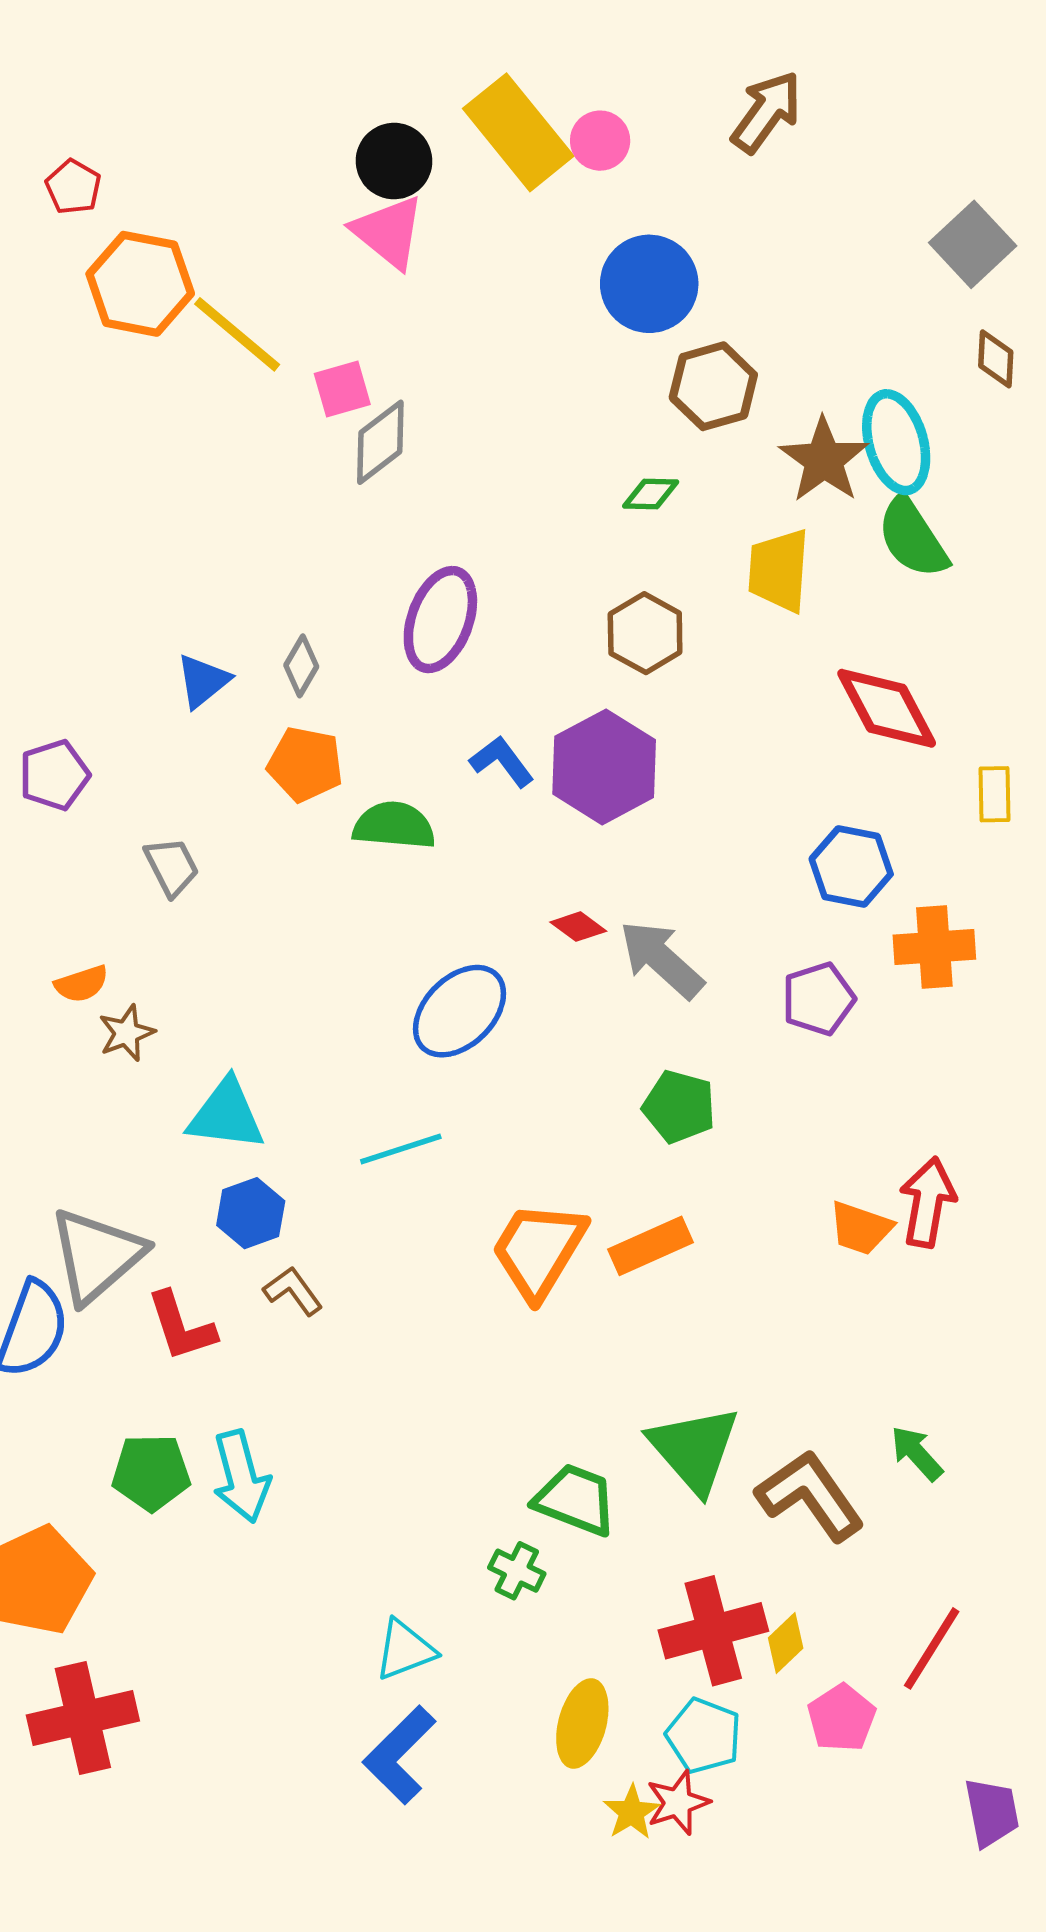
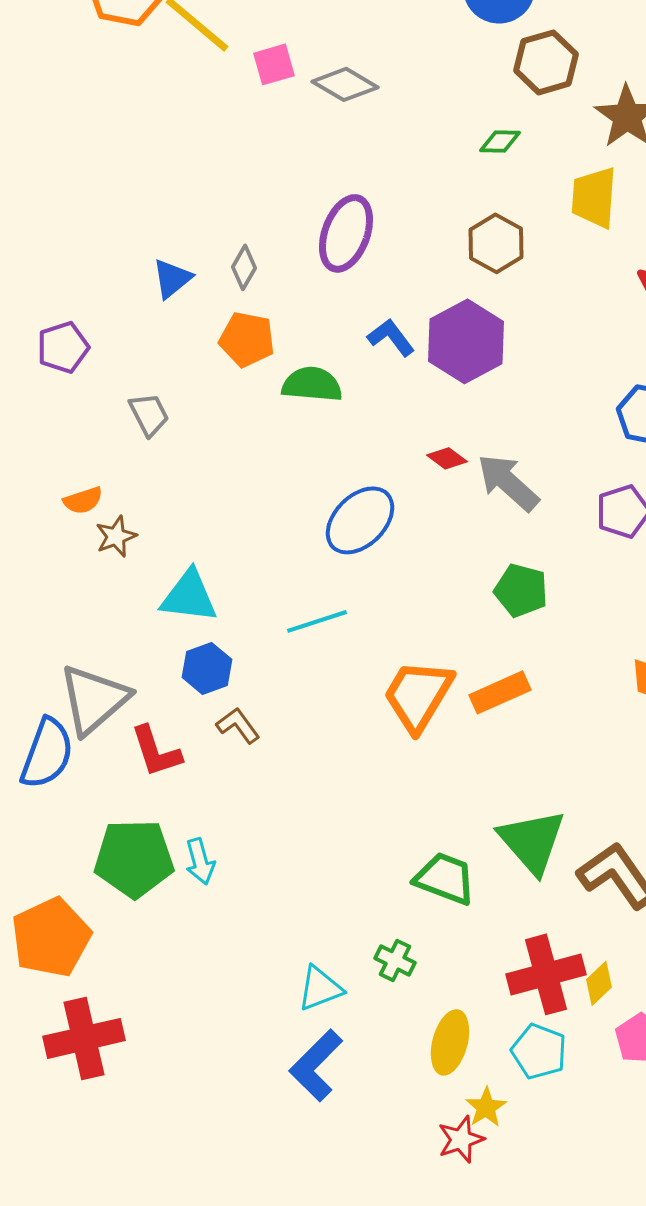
gray diamond: (380, 442) -> (345, 84), moved, turned 68
green pentagon: (151, 1472) -> (134, 858), size x1.4
cyan arrow: (241, 1476) -> (200, 861), size x0.7
green cross: (517, 1571) -> (395, 960), moved
red star: (678, 1803) -> (461, 1139), moved

